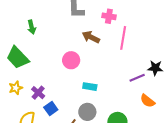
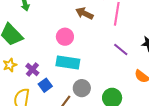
purple line: (137, 78) -> (121, 50), moved, turned 63
cyan rectangle: (90, 87) -> (68, 63), moved, size x1.6

